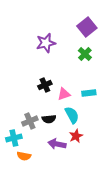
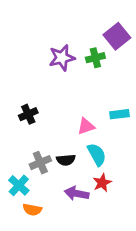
green cross: (85, 54) -> (95, 58), moved, turned 32
black cross: (45, 85) -> (28, 114), moved
cyan rectangle: (89, 93) -> (120, 114), moved
cyan cross: (14, 138) -> (19, 185), turned -35

